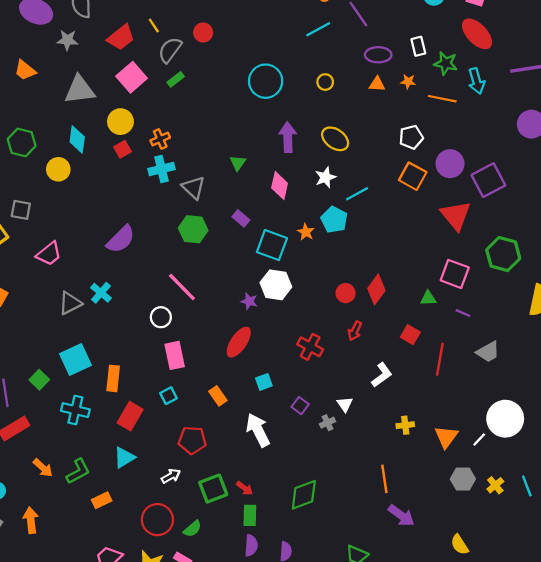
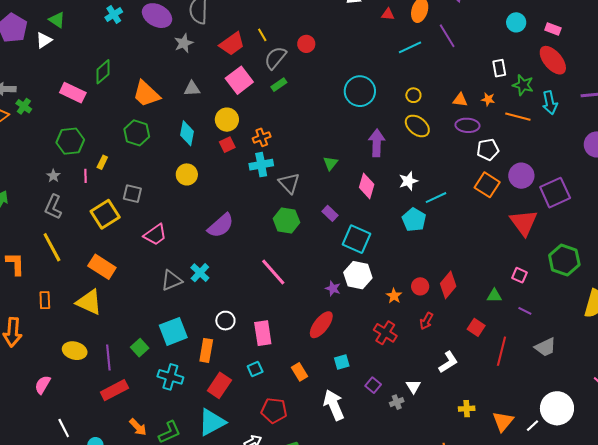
gray star: (67, 40) -> (184, 43), turned -30
purple ellipse: (378, 55) -> (467, 125), moved
orange trapezoid: (25, 70) -> (146, 94), moved, size x1.4
gray triangle: (80, 90) -> (192, 89), size x0.6
yellow ellipse: (335, 139) -> (417, 126), moved
yellow circle: (58, 169) -> (187, 174), moved
orange star: (306, 232) -> (394, 296), moved
pink square: (455, 274) -> (520, 275), size x0.6
white circle: (161, 317) -> (225, 321), moved
cyan triangle: (124, 457) -> (212, 422), size x1.4

